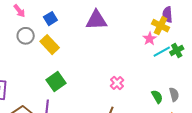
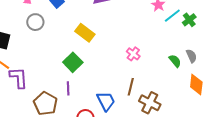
yellow rectangle: (50, 45) -> (85, 33), moved
green cross: (177, 50) -> (189, 20), moved

